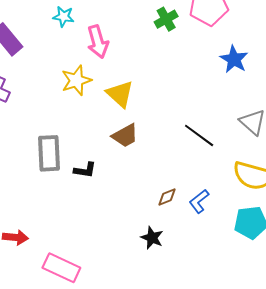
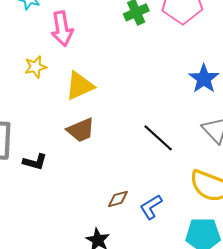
blue star: (234, 59) -> (204, 79), moved
yellow star: (76, 80) -> (35, 67), size x0.7
yellow triangle: (120, 94) -> (80, 86), turned 48

